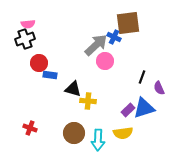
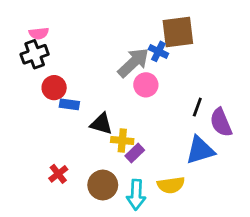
purple semicircle: (159, 88) -> (221, 122), size x1.5
purple rectangle: (128, 110) -> (135, 153), moved
red cross: (30, 128) -> (58, 174), moved, turned 32

